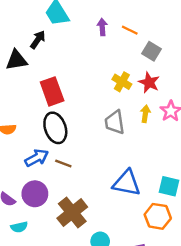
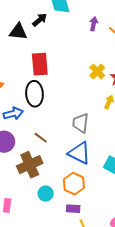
gray trapezoid: (115, 122) -> (81, 123), moved
brown line: (63, 163) -> (41, 138), moved
orange hexagon: (158, 216) -> (74, 184), moved

